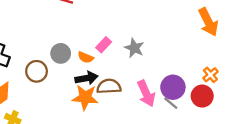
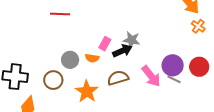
orange cross: (210, 75) -> (198, 26), moved
black arrow: (86, 78) -> (122, 51), moved
orange star: (85, 97) -> (87, 91), moved, turned -30

